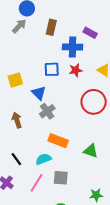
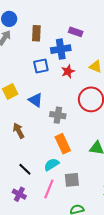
blue square: (52, 69) -> (41, 66), moved
gray cross: (47, 111) -> (58, 115), moved, turned -35
orange rectangle: (58, 141) -> (63, 144), turned 54

